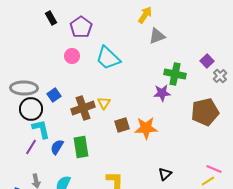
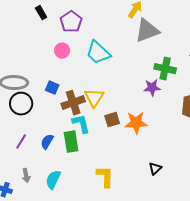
gray triangle: (157, 36) -> (147, 31), size x1.5
blue square: (54, 95) -> (52, 88), moved, turned -32
yellow triangle: (104, 103) -> (94, 98), size x1.5
cyan L-shape: (41, 129) -> (81, 124), moved

